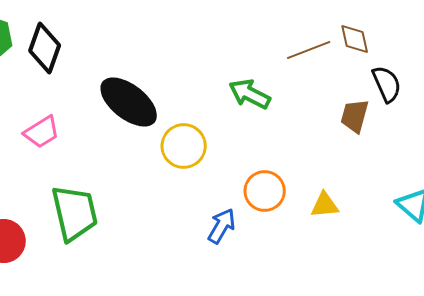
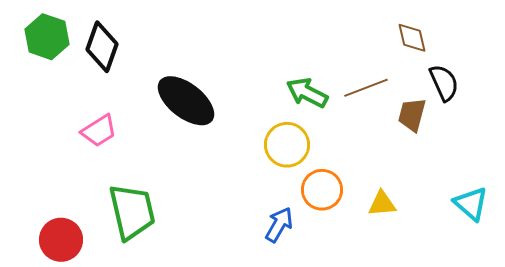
brown line: (309, 50) -> (366, 88), moved
yellow circle: (184, 146) -> (287, 145), moved

